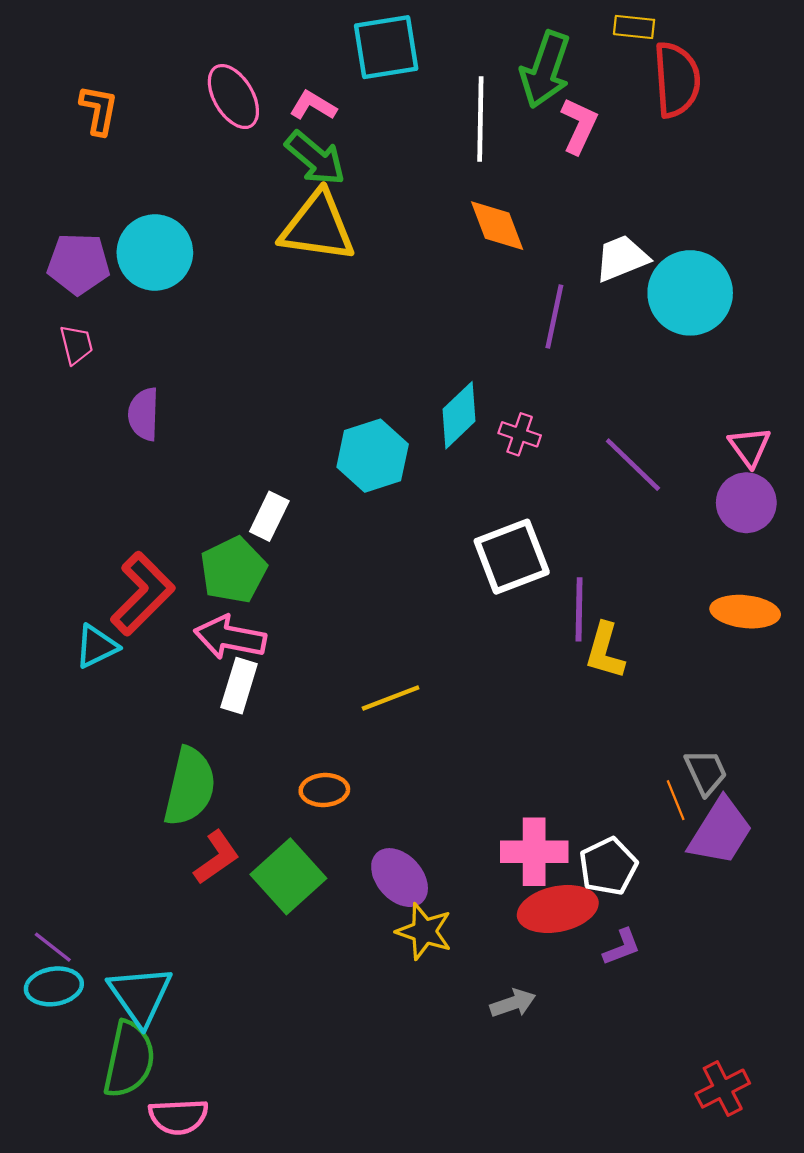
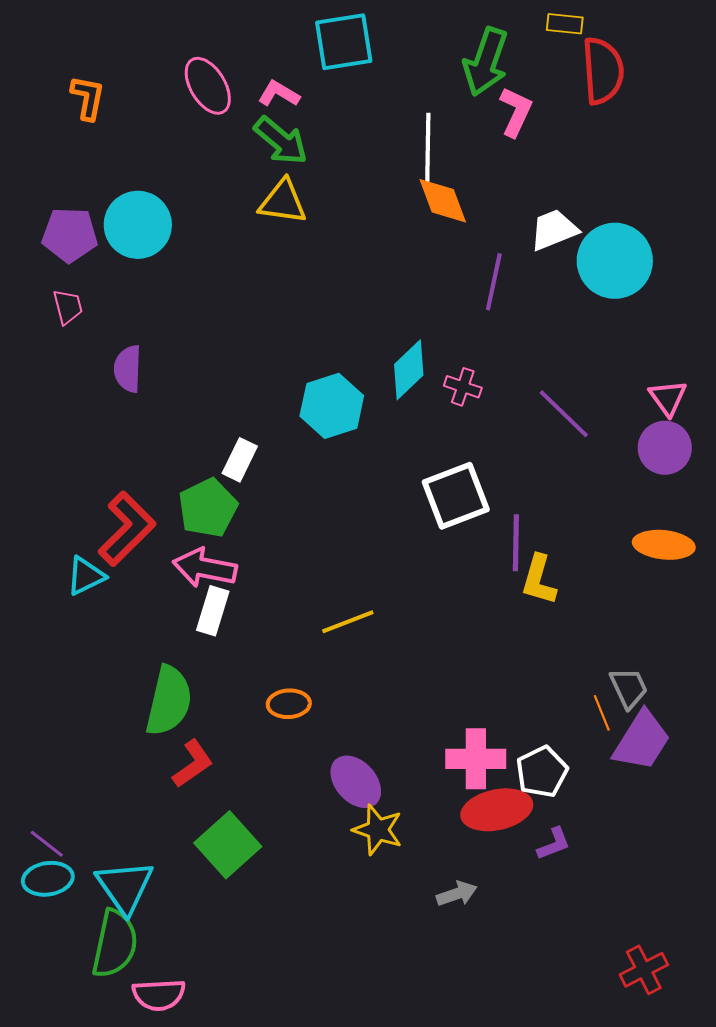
white line: (480, 119) -> (428, 151), moved
yellow triangle: (318, 227) -> (283, 202), size x0.7
green square: (288, 876) -> (228, 845), moved

